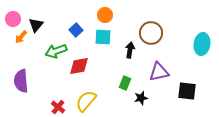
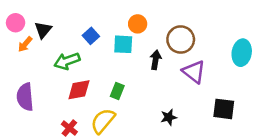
orange circle: (105, 15) -> (138, 24), moved
red diamond: (79, 66) -> (79, 90), moved
purple triangle: (159, 72) -> (194, 72), moved, turned 50
green rectangle: (125, 83) -> (117, 91), moved

